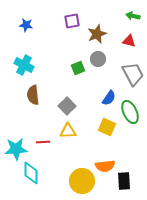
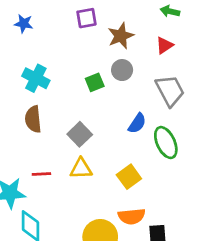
red triangle: (129, 41) -> (164, 45), turned -48
cyan cross: (24, 65) -> (36, 78), moved
yellow square: (107, 127) -> (129, 177), moved, turned 30
red line: (43, 142) -> (41, 174), moved

